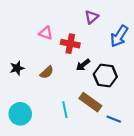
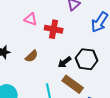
black arrow: (83, 65) -> (65, 62), moved

